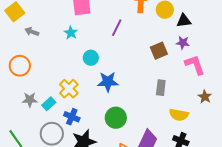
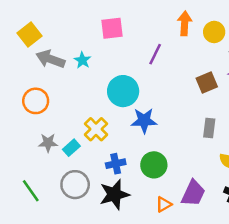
gray arrow: (32, 32) -> (50, 59), size x1.6
cyan star: (71, 33) -> (82, 60), moved
cyan circle: (91, 58) -> (123, 91), size x1.6
blue cross: (72, 117) -> (116, 164), moved, turned -35

